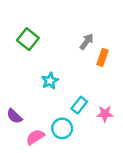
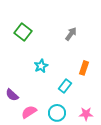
orange rectangle: (102, 57) -> (84, 68), moved
pink star: (105, 114) -> (86, 114), moved
cyan circle: (62, 128) -> (57, 113), moved

